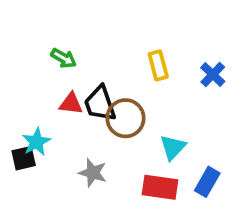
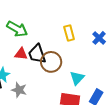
green arrow: (64, 58) -> (17, 29), size x1.5
gray star: (93, 173) -> (19, 90), moved

